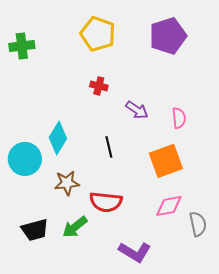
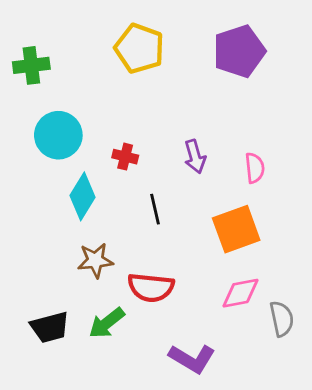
red cross: (99, 86) -> (125, 157), moved
purple arrow: (137, 110) -> (195, 157), turned 40
cyan circle: (25, 159) -> (58, 135), moved

